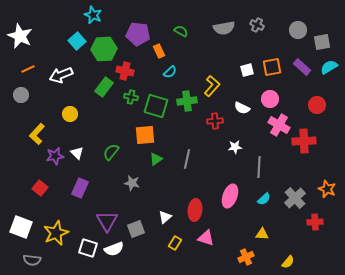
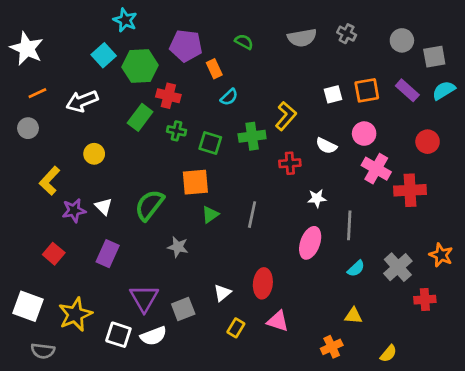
green square: (156, 106) -> (210, 143), size x0.7
green semicircle: (111, 152) -> (149, 205), size x1.4
pink ellipse: (230, 196) -> (310, 243), moved

